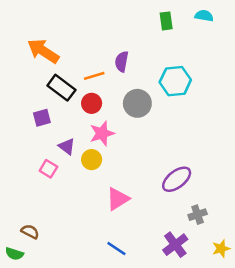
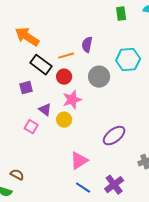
purple ellipse: (177, 179) -> (114, 136), moved
pink triangle: (118, 199) -> (79, 161), moved
purple cross: (175, 245) -> (114, 185), moved

